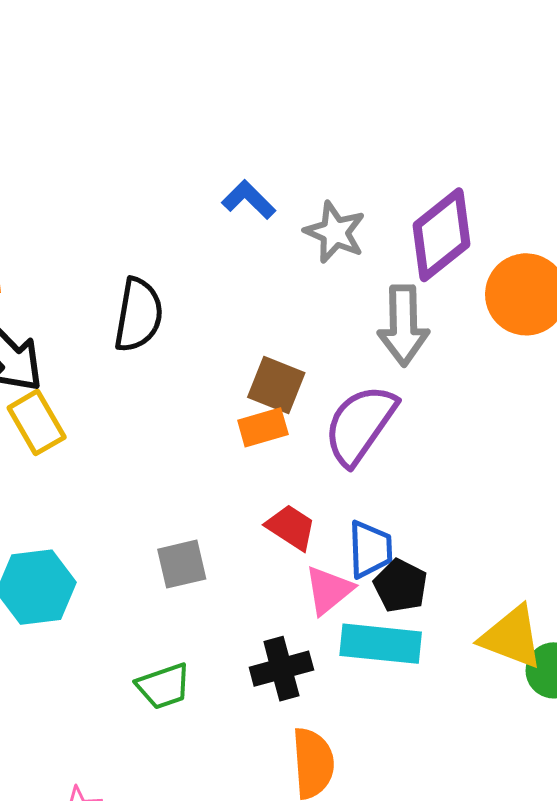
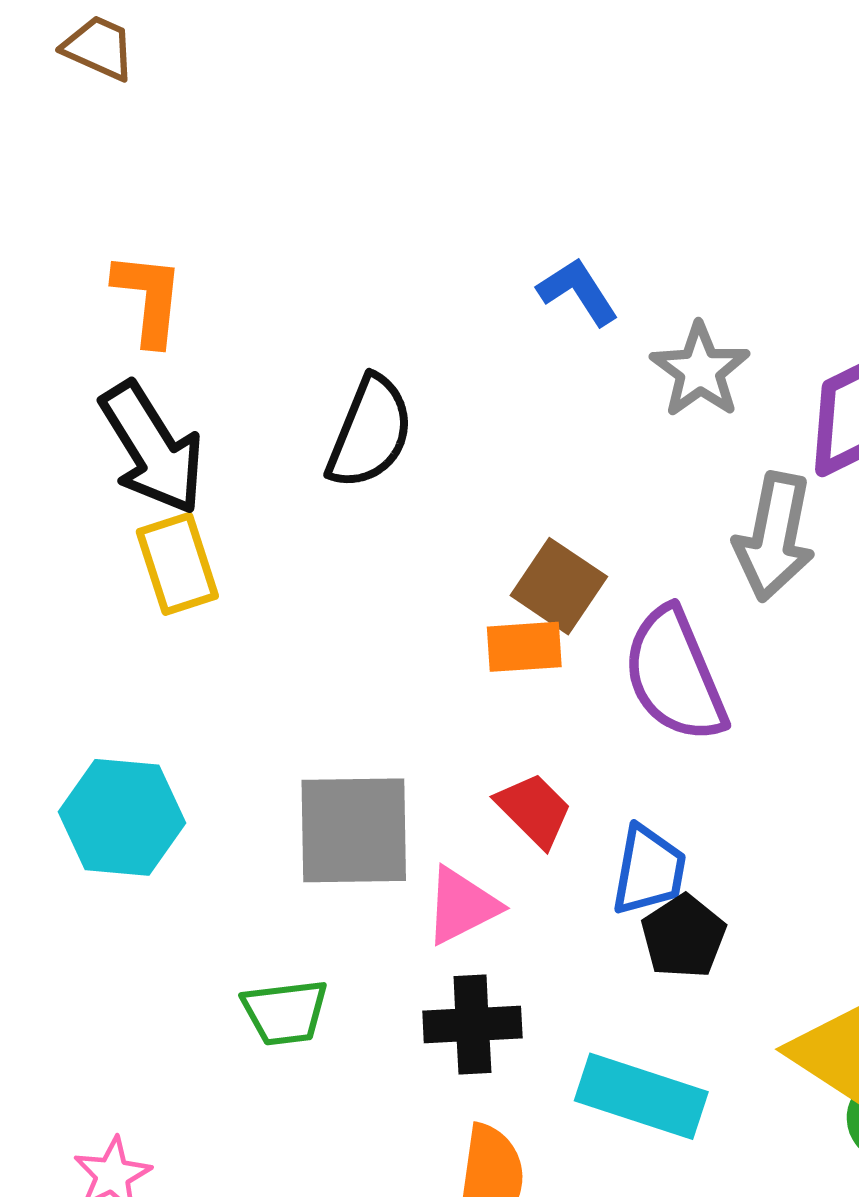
purple semicircle: (360, 425) -> (675, 675), turned -70
gray square: (182, 564) -> (354, 830), size x1.6
pink triangle: (329, 590) -> (462, 906), moved
cyan rectangle: (381, 644) -> (641, 1096), moved

